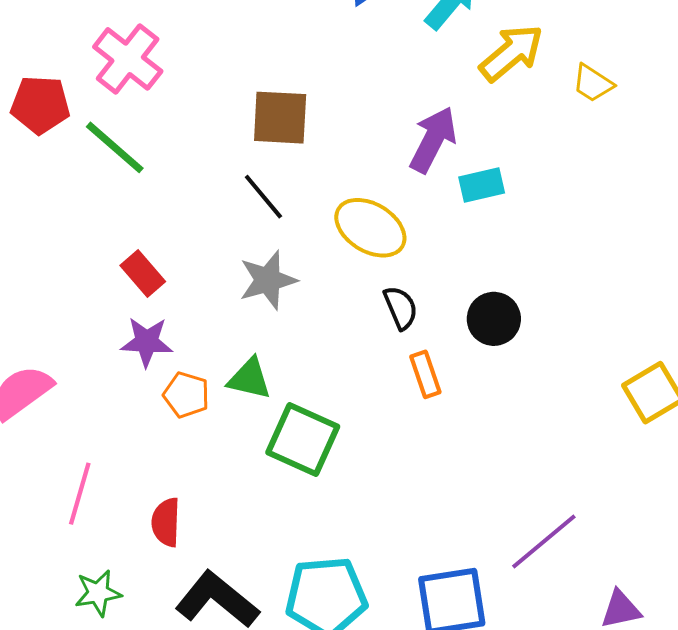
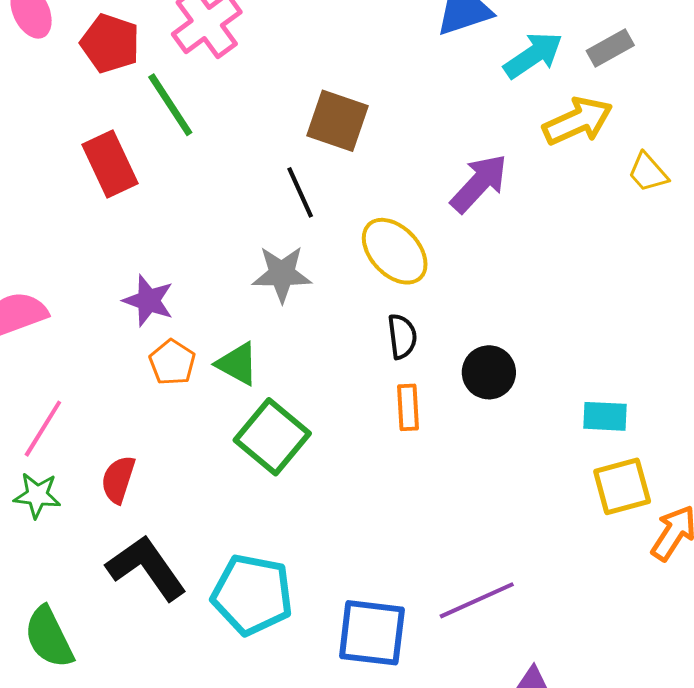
cyan rectangle: (482, 185) -> (605, 416), moved
red rectangle: (143, 274) -> (110, 164), moved, size x1.4
green star: (98, 593) -> (37, 495), moved

